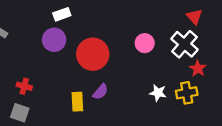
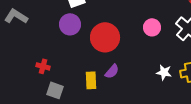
gray square: (20, 113) -> (55, 90), moved

